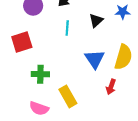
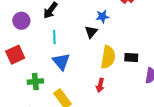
black triangle: (96, 20) -> (91, 32), moved
blue triangle: (95, 59) -> (61, 61), moved

